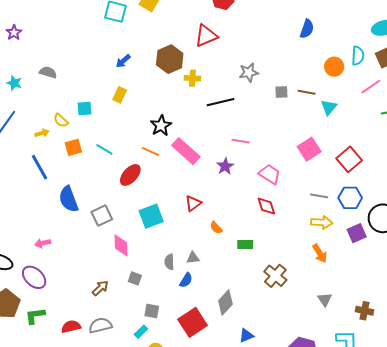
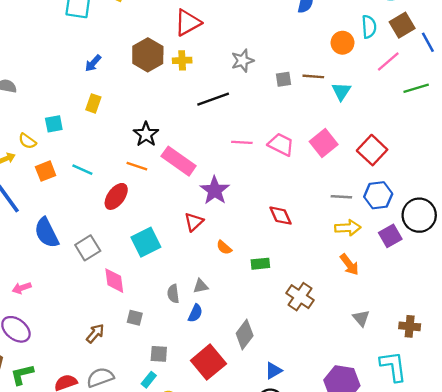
yellow cross: (192, 78) -> (182, 60), moved
purple star: (225, 166) -> (215, 190), moved, size x1.4
pink trapezoid: (270, 174) -> (281, 144), moved

